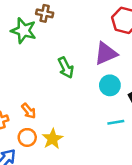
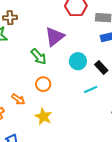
purple triangle: (106, 53) -> (55, 37), moved
orange circle: (27, 137) -> (43, 84), moved

